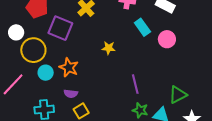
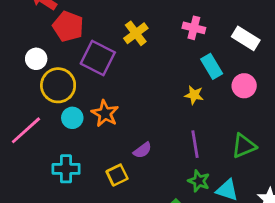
yellow star: (109, 48) -> (194, 95), moved
purple semicircle: (71, 94) -> (142, 150), moved, turned -48
green triangle: (178, 95) -> (244, 146), moved

